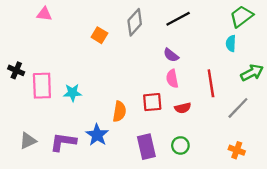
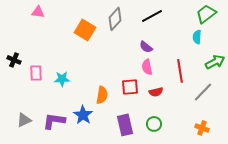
orange square: (99, 35) -> (85, 30), size x1.5
pink rectangle: (42, 86) -> (36, 73), size x0.7

